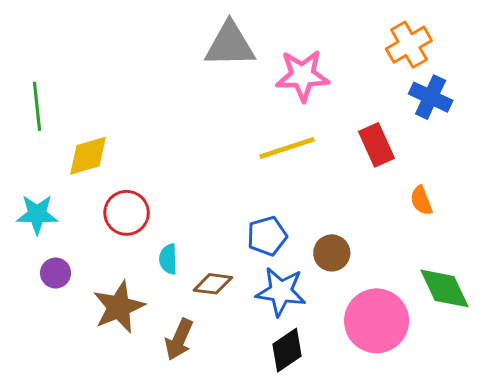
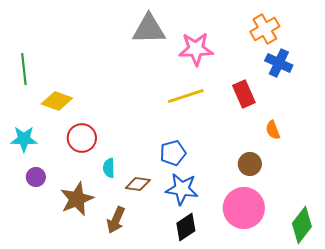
yellow diamond: (88, 156) -> (57, 101), turned 36
brown circle: (332, 253) -> (250, 164), moved
green diamond: (444, 288) -> (302, 225), moved, turned 63

